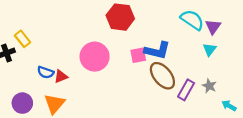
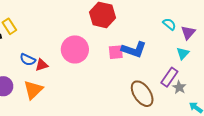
cyan semicircle: (192, 20) -> (169, 24), size x0.6
brown ellipse: (162, 76) -> (142, 94), moved
purple rectangle: (186, 90) -> (169, 77), moved

